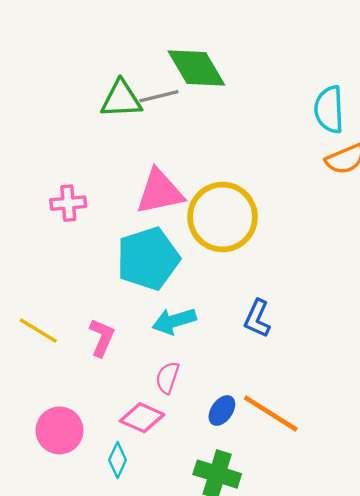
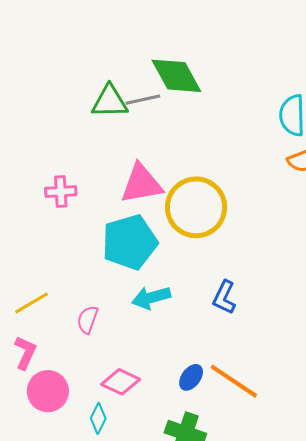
yellow line: (38, 331) -> (32, 303), turned -63
pink L-shape: (102, 338) -> (25, 353), moved
pink semicircle: (167, 378) -> (88, 320), moved

